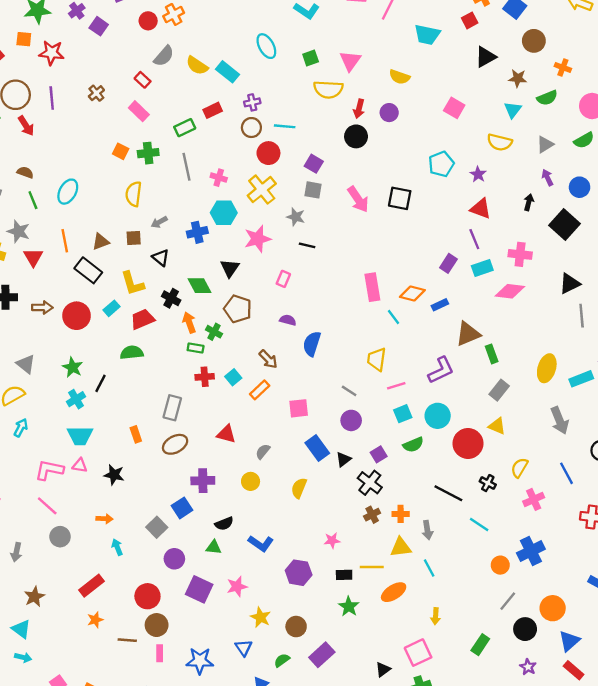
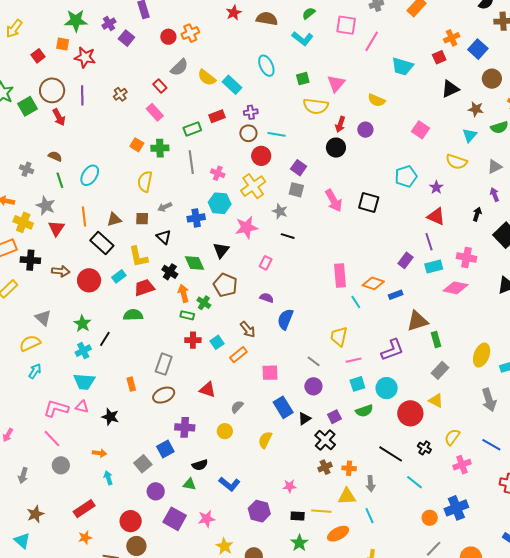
blue line: (567, 473) -> (491, 445), turned -36

